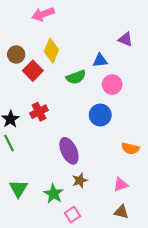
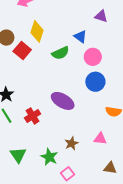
blue triangle: (100, 60) -> (80, 37), turned 48
red cross: (39, 112) -> (33, 116), moved
blue circle: (100, 115) -> (95, 82), moved
purple ellipse: (69, 151) -> (63, 101), moved, turned -30
pink triangle: (121, 185) -> (100, 139), moved, turned 32

